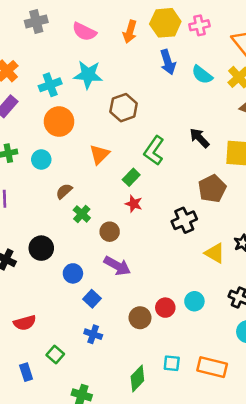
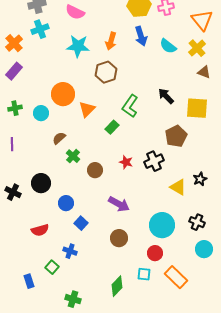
orange arrow: (130, 32) -> (111, 41), moved
cyan cross: (50, 85) -> (40, 29), moved
orange circle: (59, 122) -> (63, 94), moved
red star: (134, 204) -> (126, 162), moved
purple arrow: (117, 266) -> (119, 204), moved
cyan circle: (194, 301) -> (162, 225), size x1.6
red circle: (165, 308) -> (155, 253), moved
red semicircle: (25, 323) -> (40, 230), moved
blue cross: (93, 334) -> (70, 251), moved
orange rectangle: (212, 367) -> (176, 277), turned 30

